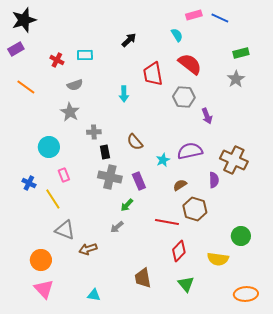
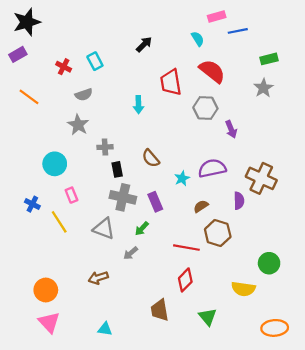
blue line: (220, 18) -> (238, 31), moved, turned -36
cyan rectangle: (85, 55) -> (95, 61), turned 63
gray triangle: (65, 230) -> (104, 229), moved
red diamond: (179, 251) -> (185, 280), moved

